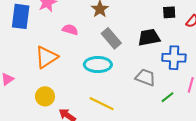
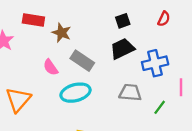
black square: (169, 12) -> (123, 21), moved
pink semicircle: (70, 30) -> (51, 67), moved, turned -126

